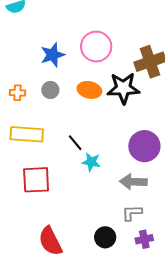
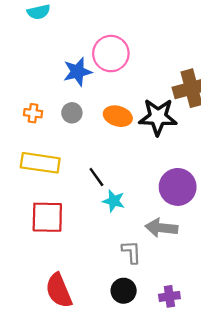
pink circle: (96, 47) -> (111, 54), moved
gray L-shape: (132, 213) -> (131, 252), moved, turned 85

